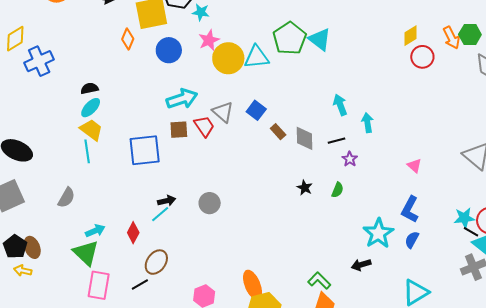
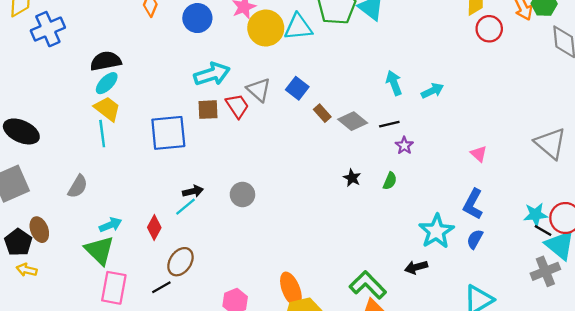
black semicircle: (90, 88) -> (106, 61), size x1.5
cyan arrow: (367, 123) -> (432, 91), moved, turned 72
gray diamond: (305, 138) -> (353, 121), turned -50
brown ellipse: (32, 247) -> (39, 230), moved
green L-shape: (319, 281) -> (368, 285), size x1.4

